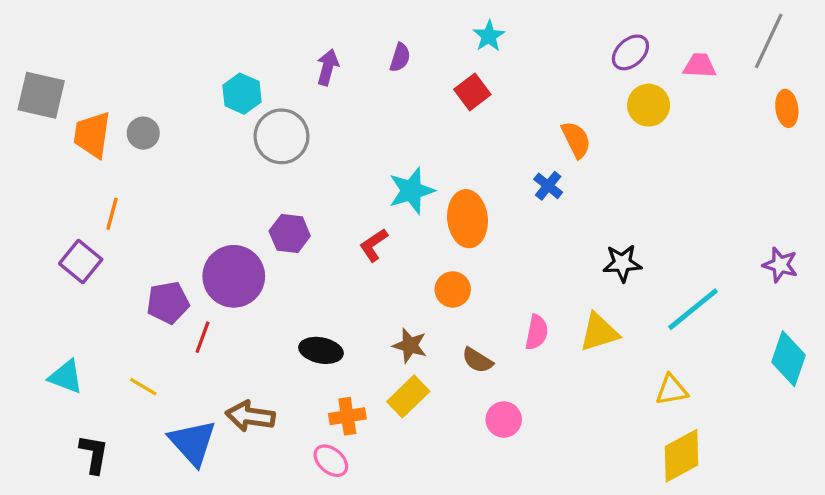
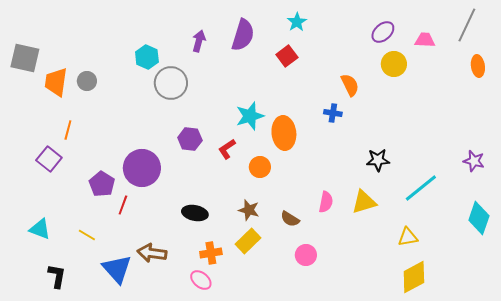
purple semicircle: (400, 57) -> (243, 35), size x1.8
blue cross: (548, 186) -> (333, 113), turned -30
purple hexagon: (290, 234) -> (190, 139), moved
orange circle: (453, 289) -> (260, 167), moved
purple pentagon: (168, 303) -> (102, 184), turned -30

